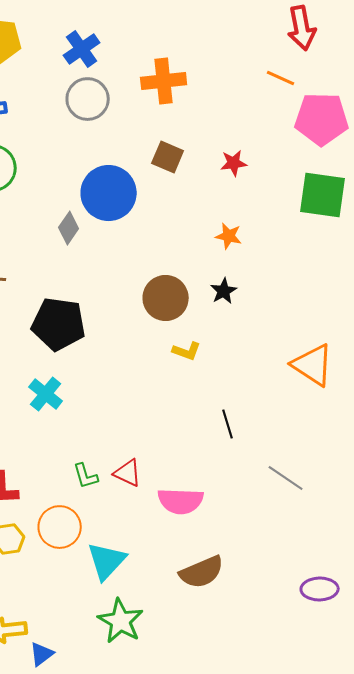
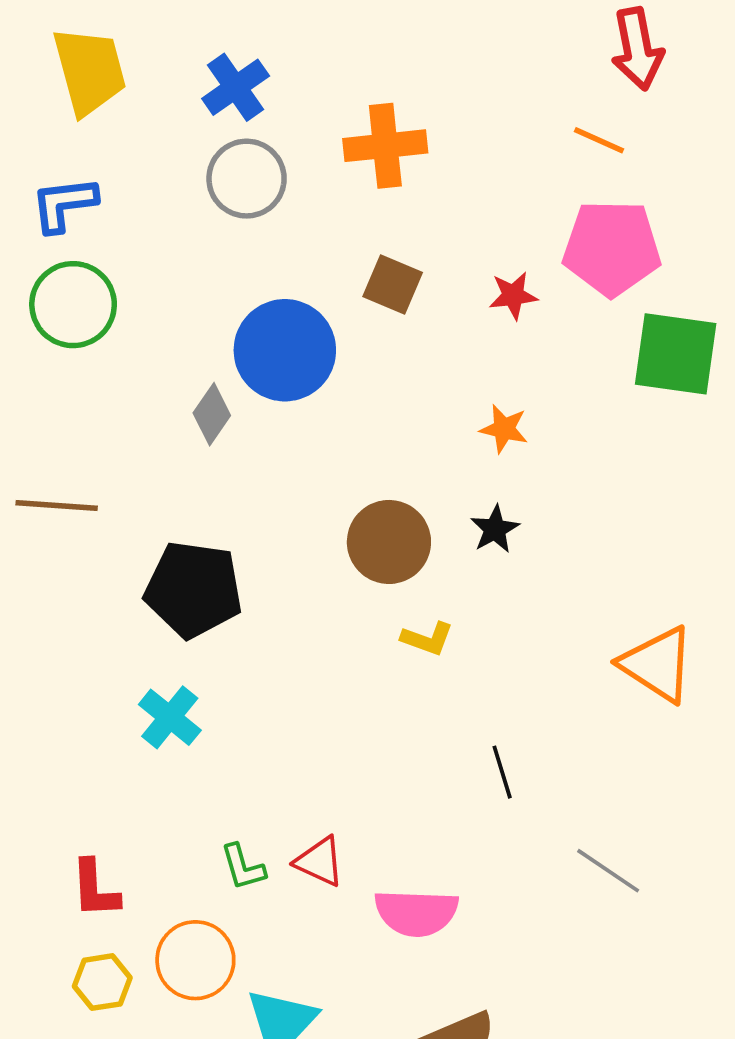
pink pentagon: (322, 119) -> (612, 248), moved

